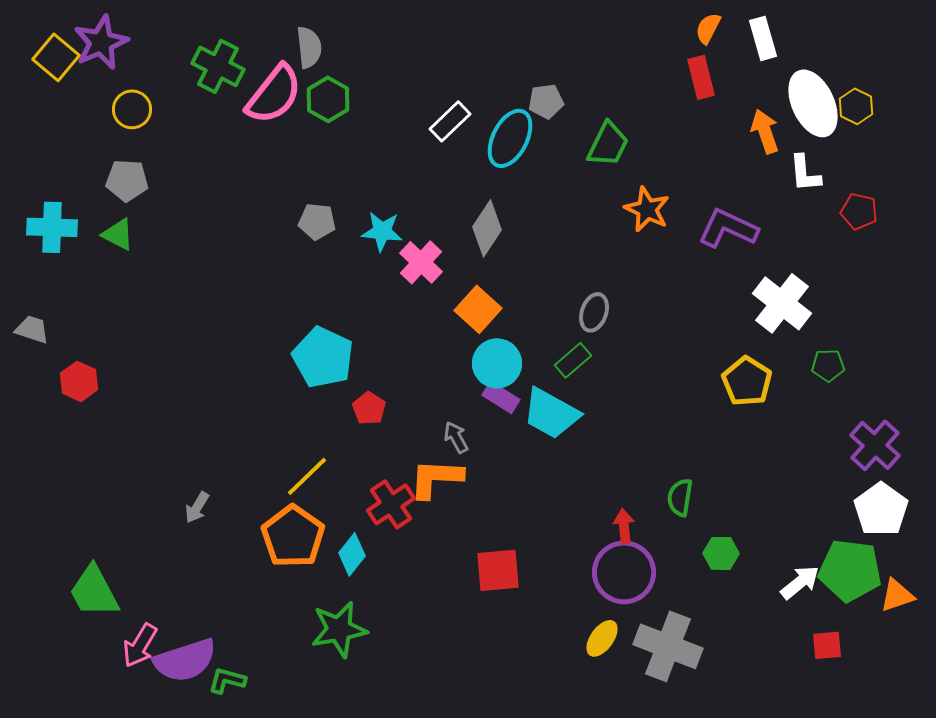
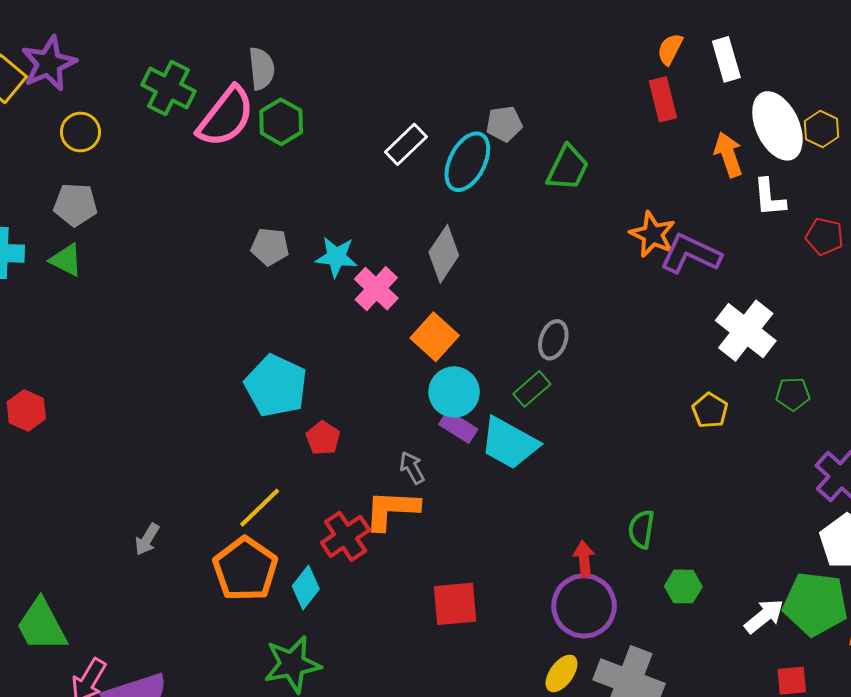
orange star: (647, 209) -> (653, 234), moved
yellow pentagon: (747, 381) -> (710, 410), size x0.7

